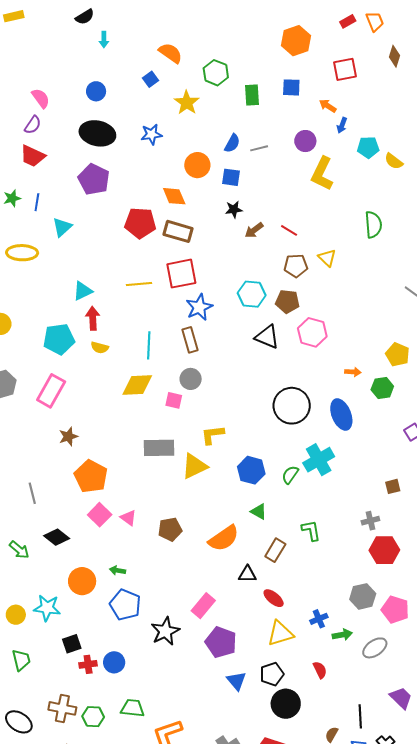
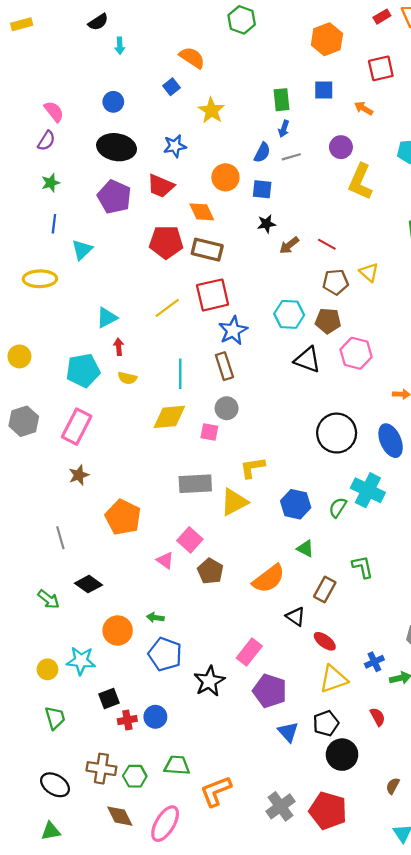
green hexagon: (216, 73) -> (242, 20), moved
blue arrow: (342, 125) -> (284, 129), moved
red trapezoid: (33, 156) -> (161, 186), moved
green star: (12, 198) -> (51, 183), moved
yellow line: (139, 284) -> (167, 308), turned -30
red arrow: (93, 318) -> (119, 347), size x0.7
brown star: (68, 437) -> (79, 475), moved
cyan cross: (319, 460) -> (368, 490), turned -32
pink square: (100, 515) -> (190, 540), moved
brown pentagon: (170, 529) -> (210, 571), turned -30
black triangle: (247, 574) -> (296, 616), turned 36

